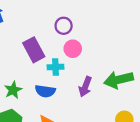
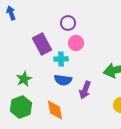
purple arrow: (85, 87) -> (85, 90), moved
blue semicircle: (45, 91) -> (63, 80), moved

